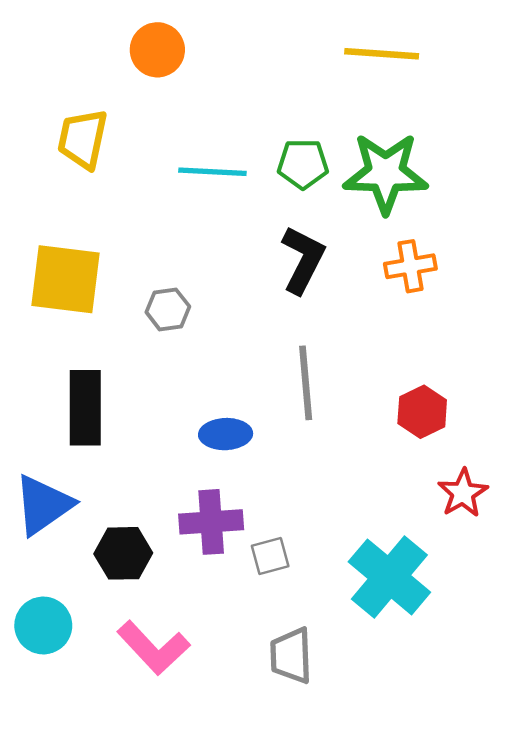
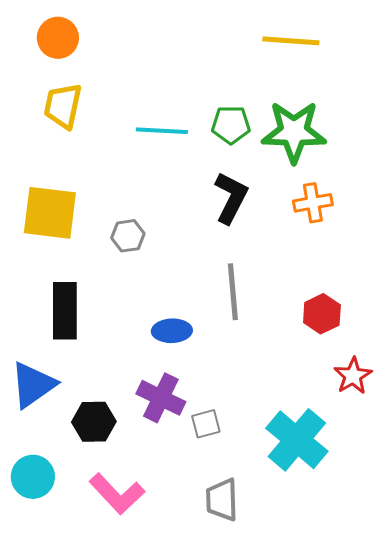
orange circle: (157, 50) -> (58, 38), moved
purple cross: (211, 522) -> (161, 398), turned 30

